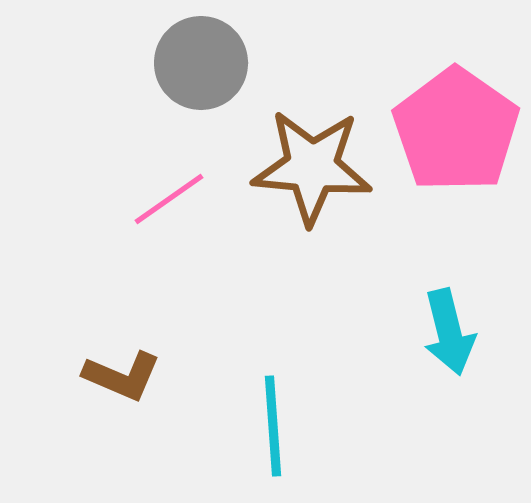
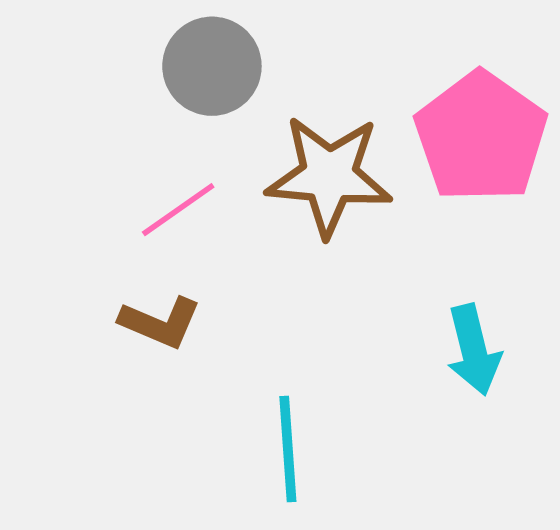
brown L-shape: (122, 376) -> (160, 322), moved

